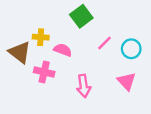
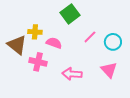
pink arrow: (84, 86) -> (72, 74), turned 102

